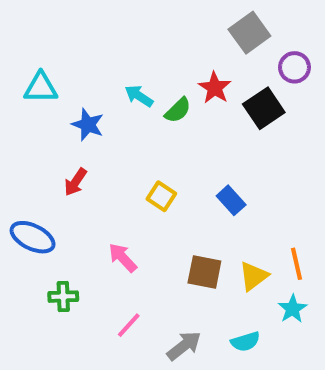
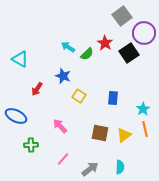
purple circle: (295, 67) -> (144, 33), size x1.5
cyan triangle: (41, 88) -> (20, 59), moved, turned 30
blue star: (88, 125) -> (63, 76), moved
blue rectangle: (231, 200) -> (113, 98), turned 48
cyan star: (292, 309) -> (143, 109), moved
cyan semicircle: (245, 342) -> (120, 167), turned -72

